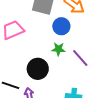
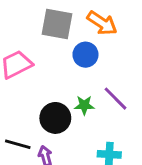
green star: (58, 49) -> (84, 105), moved

